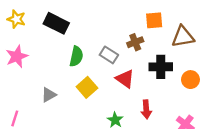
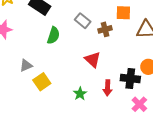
gray rectangle: (109, 55) -> (83, 21), moved
black cross: (161, 67) -> (130, 78), moved
yellow square: (87, 87) -> (42, 82), moved

